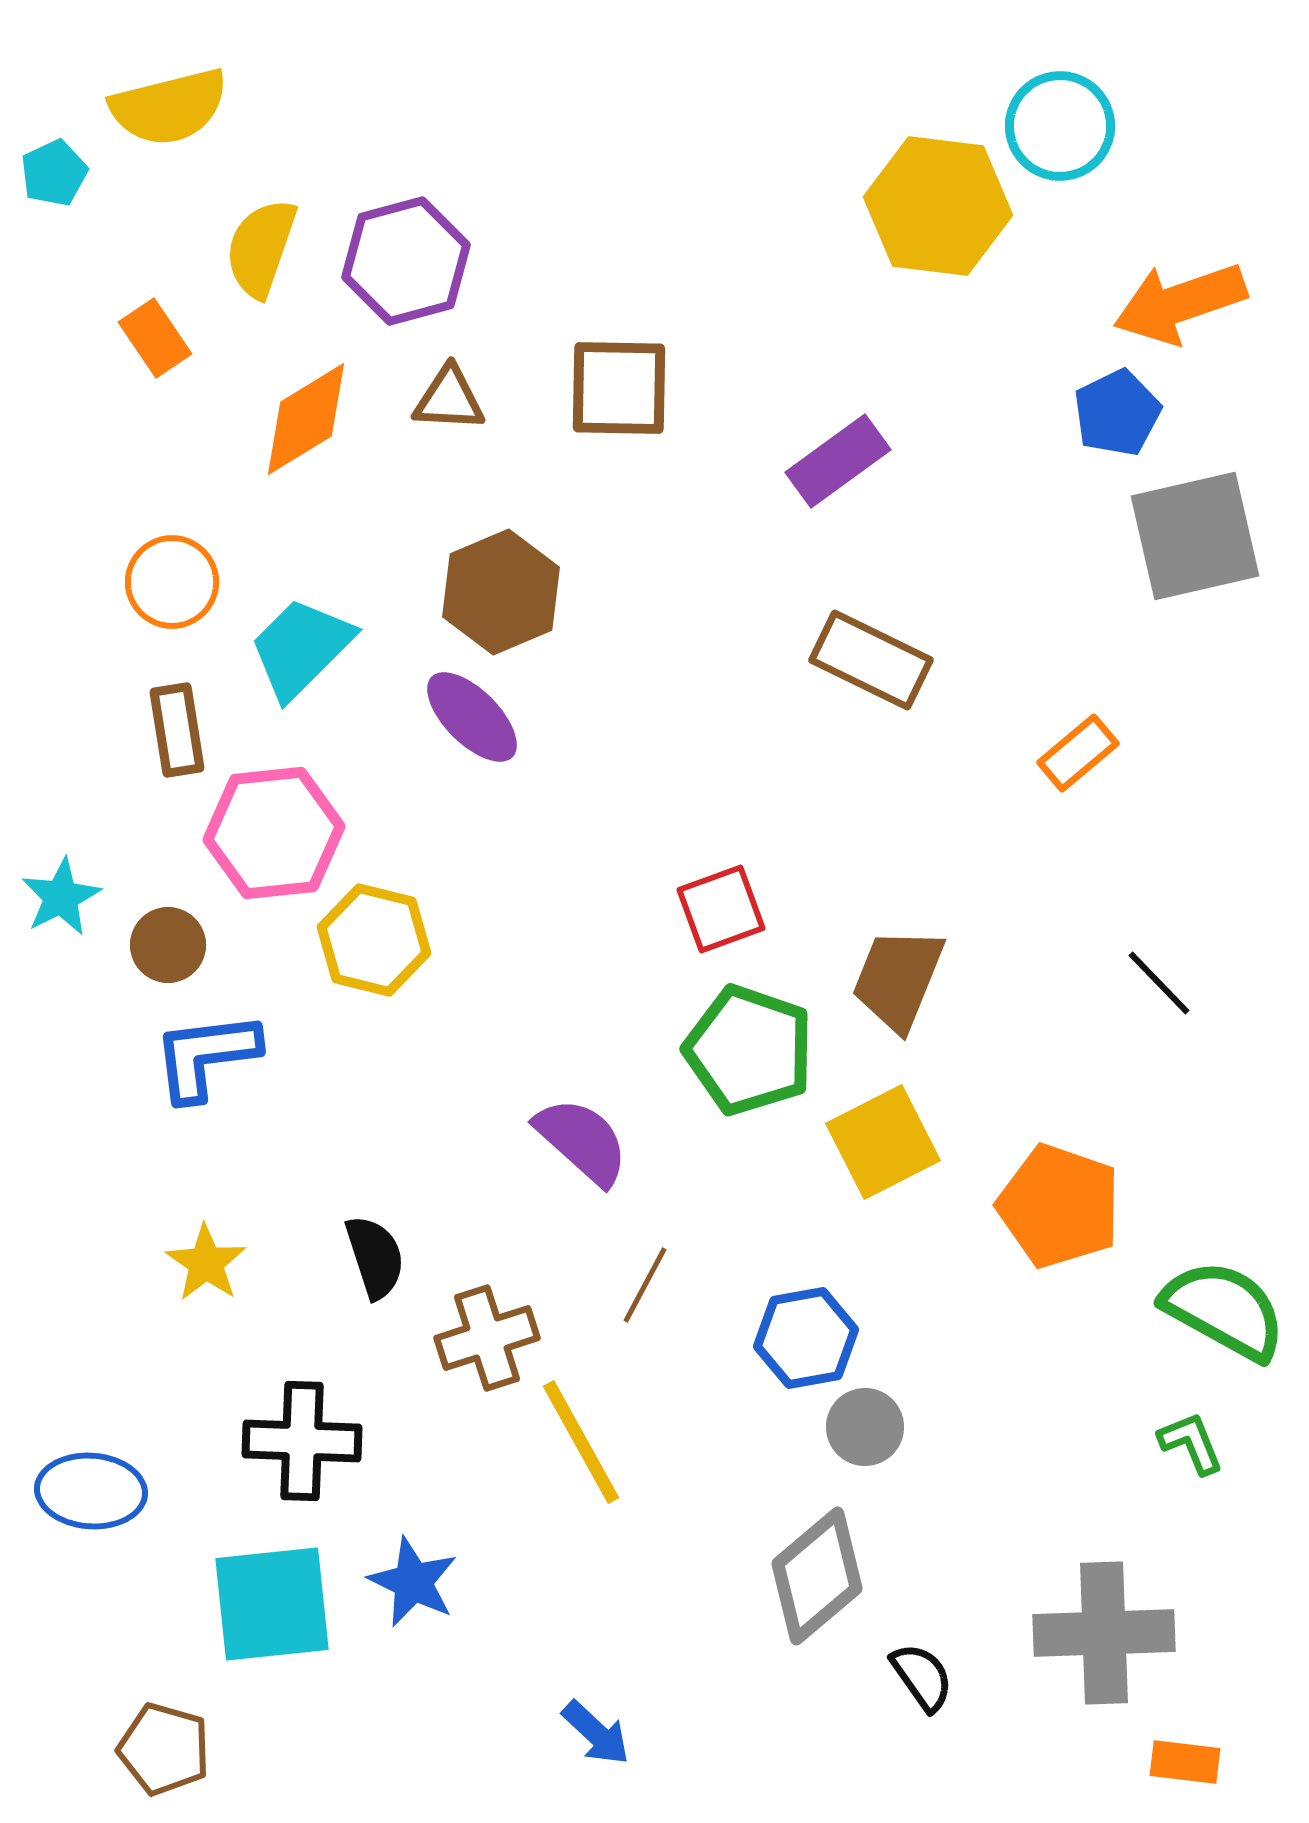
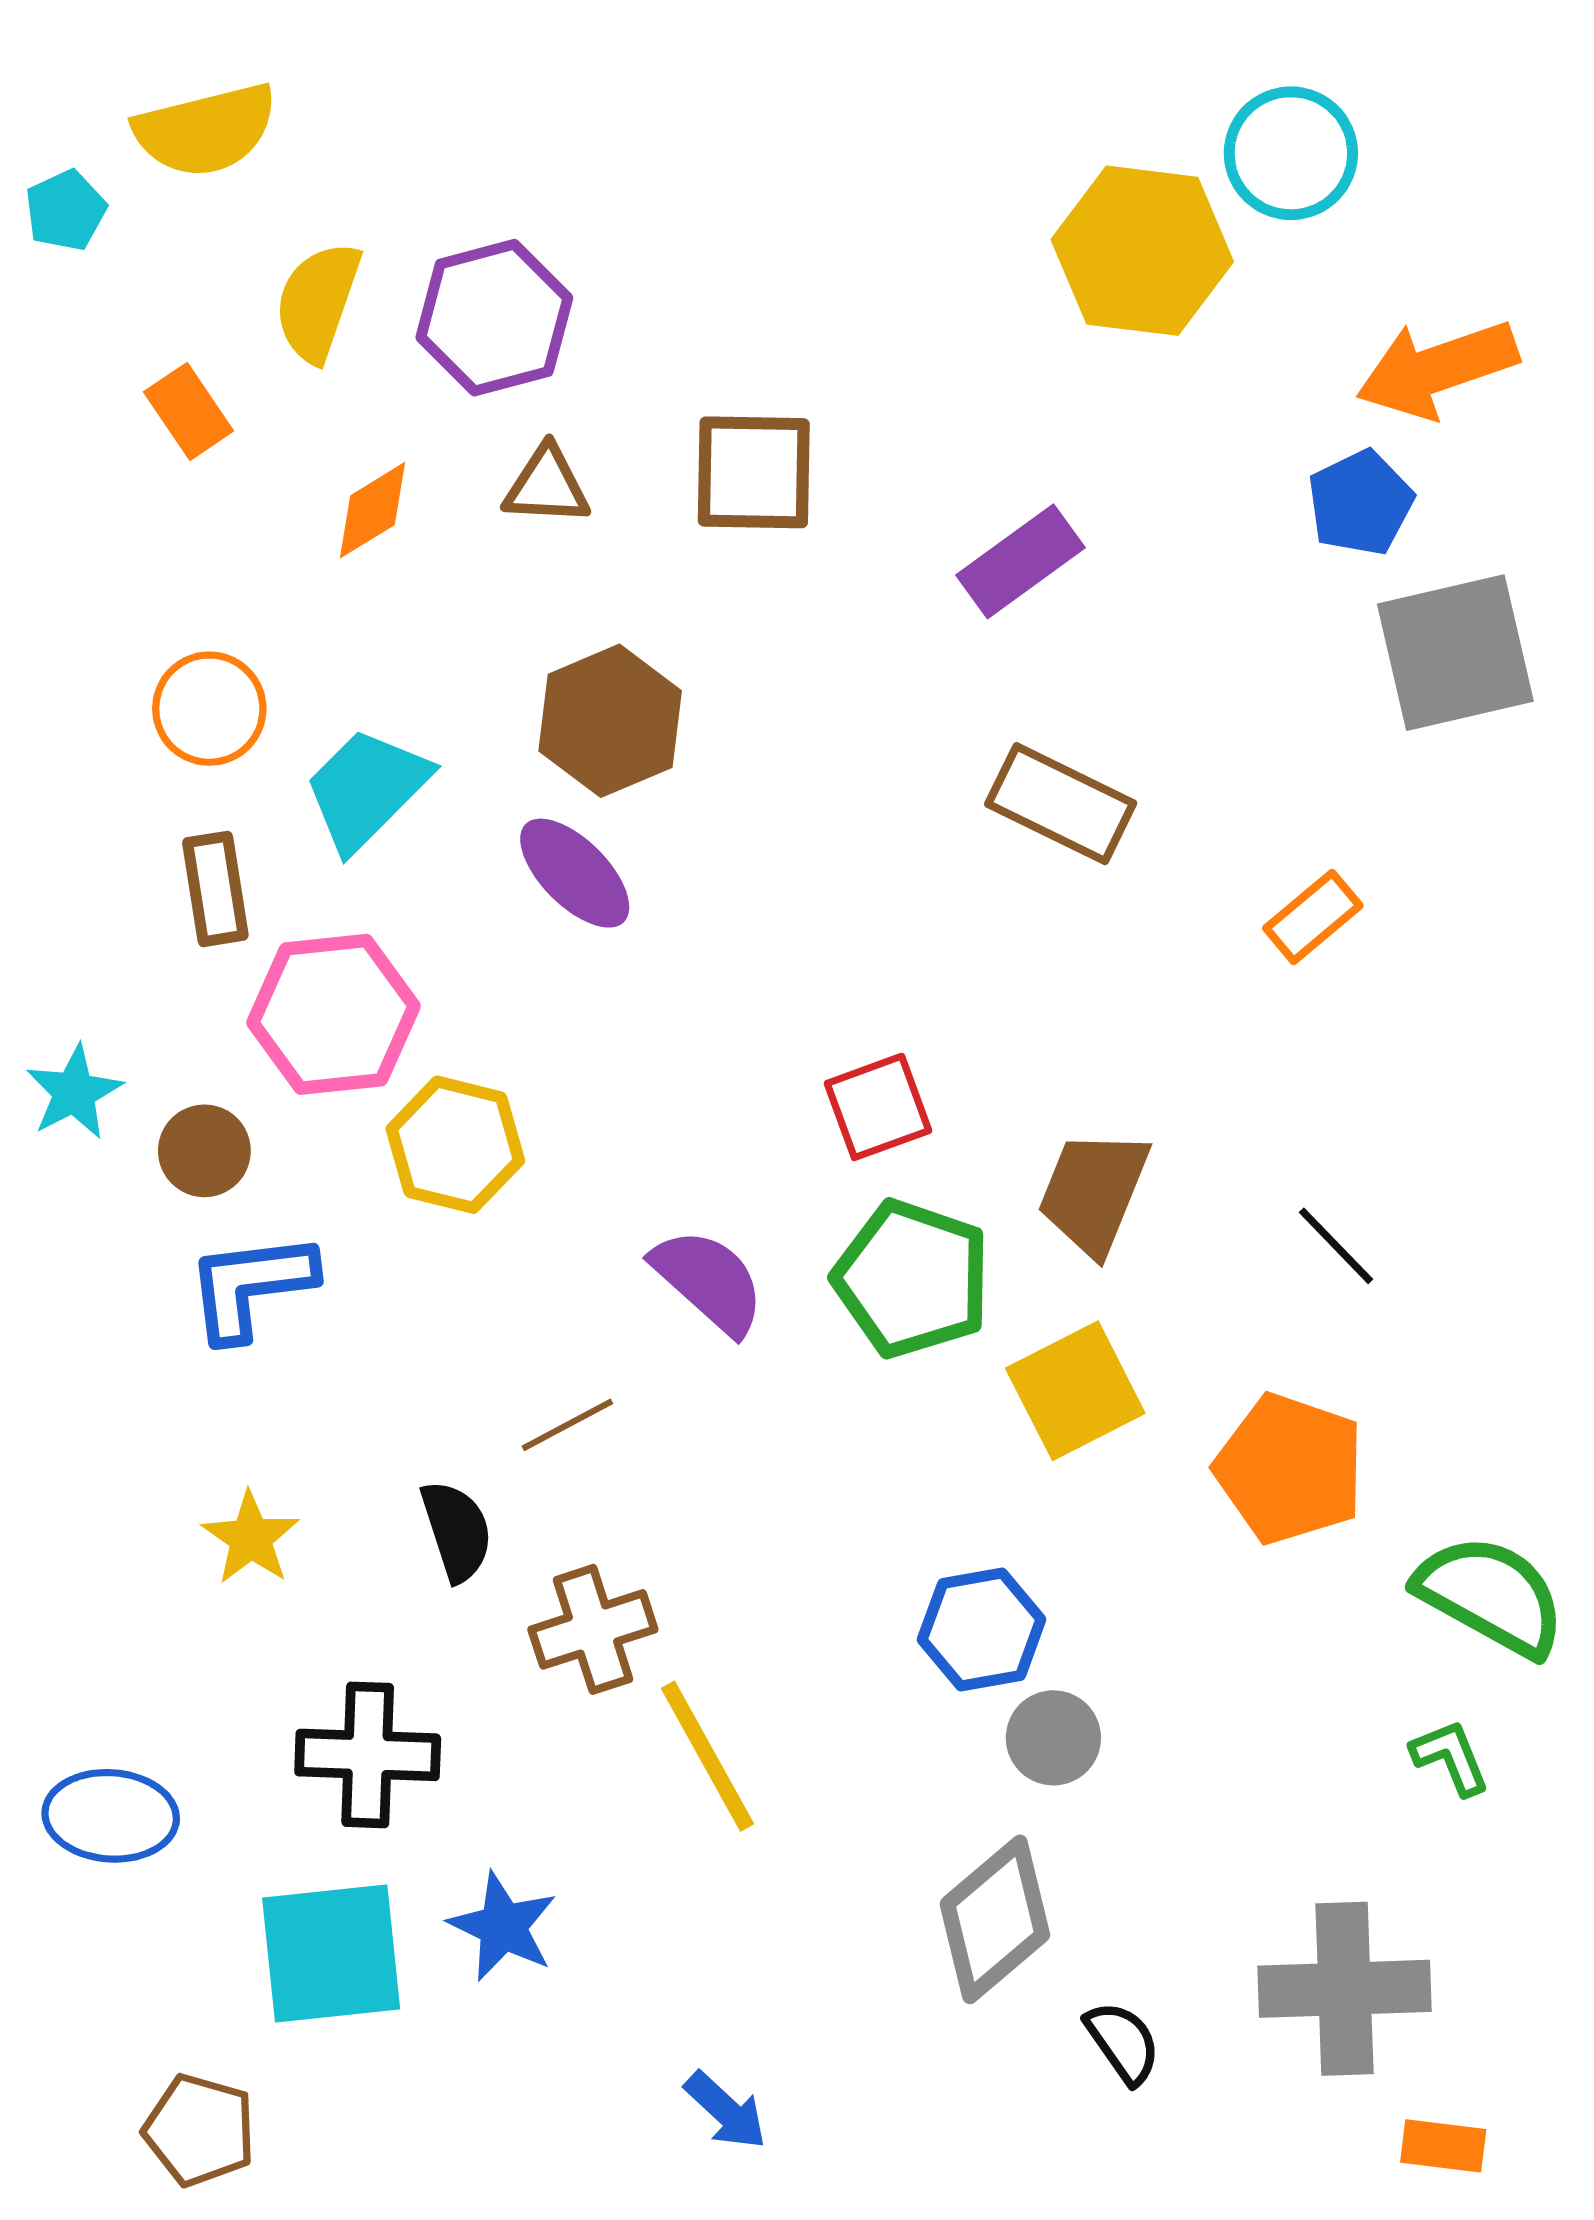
orange diamond: (306, 419) -> (373, 510), size x0.7
black line: (1159, 983) -> (1336, 1246), moved
purple semicircle: (582, 1141) -> (709, 1281), moved
brown line: (645, 1285) -> (567, 1425), moved, turned 34

